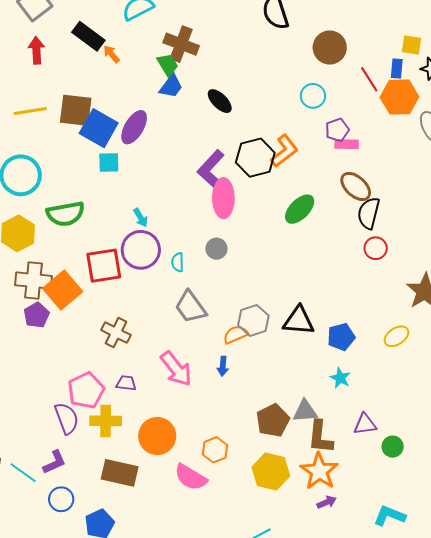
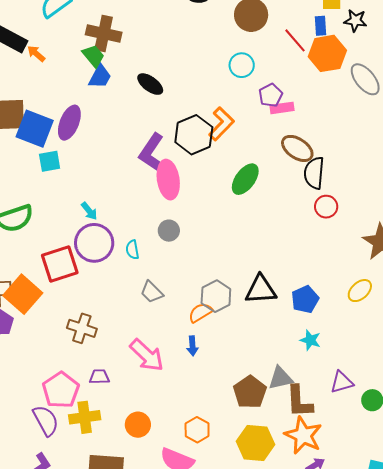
gray trapezoid: (190, 307) -> (152, 292), size x0.7
orange circle: (157, 436) -> (138, 425), size x0.7

